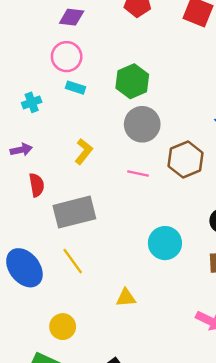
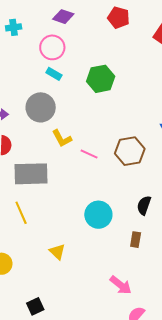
cyan cross: (32, 102) -> (14, 27), moved
gray circle: (142, 124) -> (41, 107), moved
yellow L-shape: (84, 151) -> (62, 138), moved, turned 100
yellow triangle: (126, 298) -> (57, 252), turned 36

